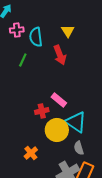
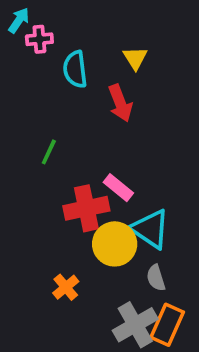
pink cross: (17, 30) -> (39, 39), moved
green line: (23, 60) -> (49, 152), moved
red cross: (42, 111) -> (86, 208), size x1.6

